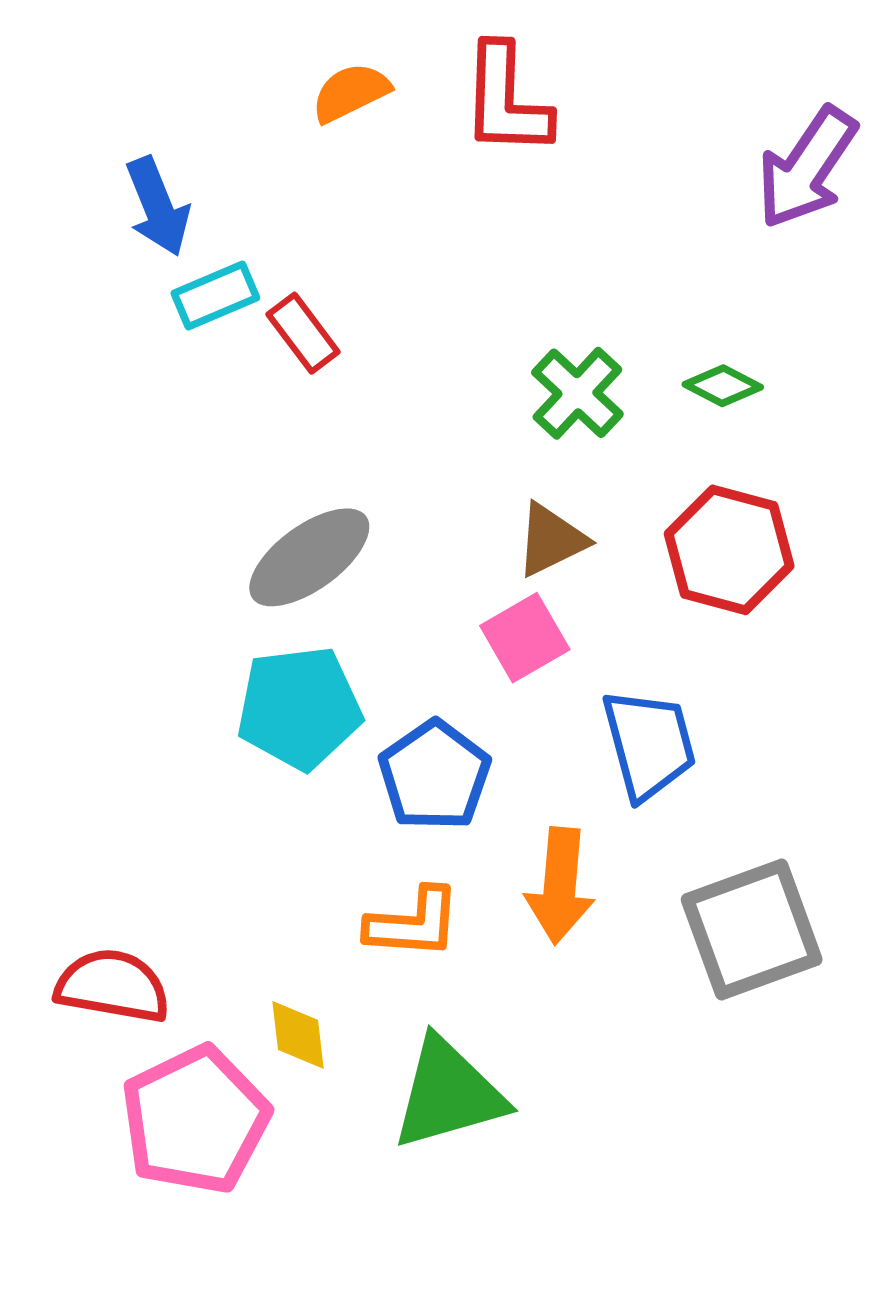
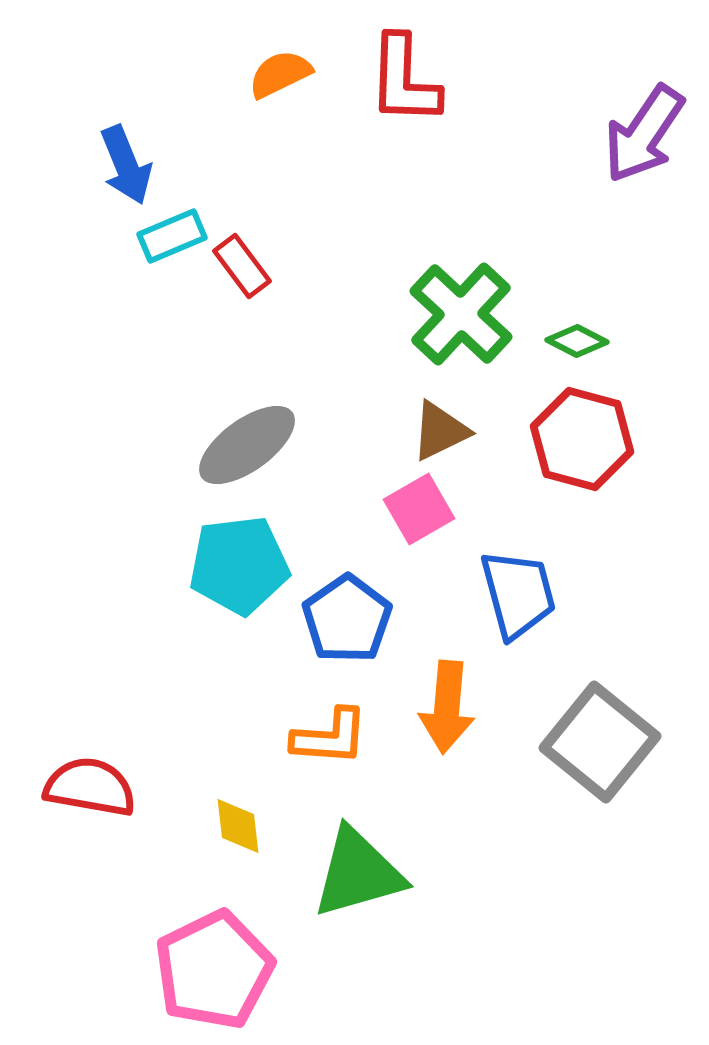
green diamond: (723, 386) -> (577, 341), moved
green cross: (577, 393) -> (461, 314), size x1.4
gray square: (752, 930) -> (600, 742), turned -31
pink pentagon: (195, 1120) -> (214, 970), moved

